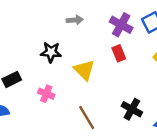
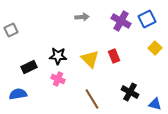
black star: (51, 52) -> (58, 56), moved
red rectangle: (119, 53) -> (114, 56), moved

